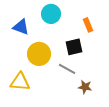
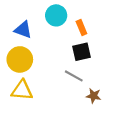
orange rectangle: (88, 25) -> (81, 28), moved
yellow circle: (39, 54) -> (20, 59), moved

